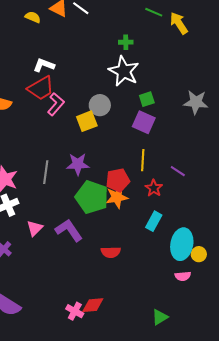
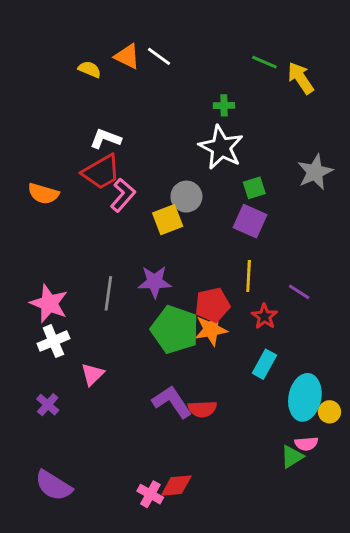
gray star: (196, 102) -> (315, 172), moved, turned -30
purple L-shape: (69, 230) -> (172, 402), moved
green triangle: (160, 317) -> (292, 457), moved

